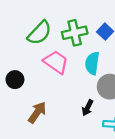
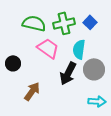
green semicircle: (40, 33) -> (34, 23), turned -120
black arrow: (88, 108) -> (68, 73), moved, size x1.6

